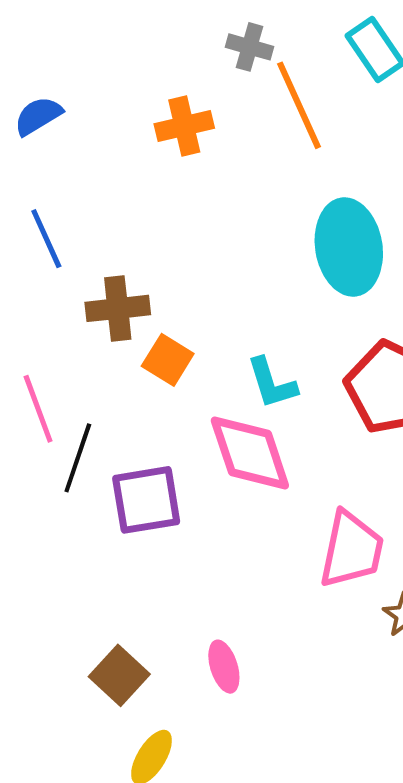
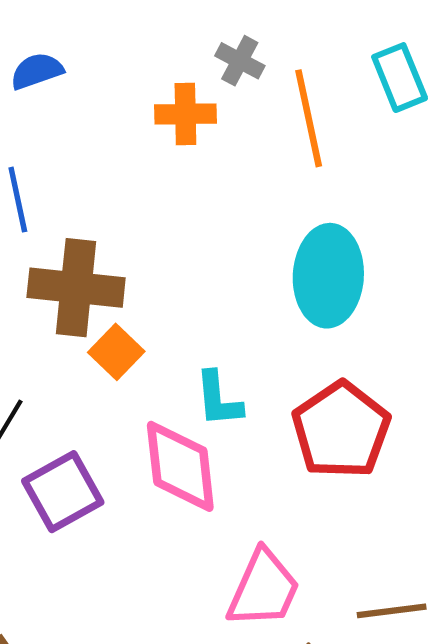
gray cross: (250, 47) -> (240, 61), moved
brown cross: (118, 308) -> (76, 288), size x1.4
purple square: (146, 500) -> (63, 492), turned -32

